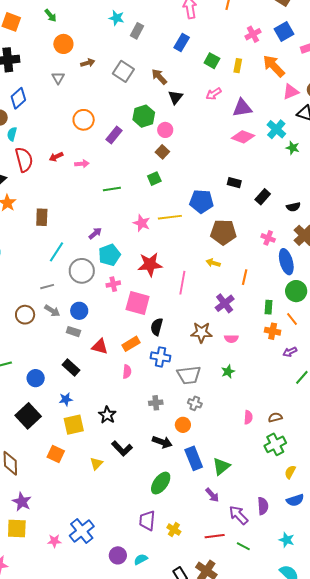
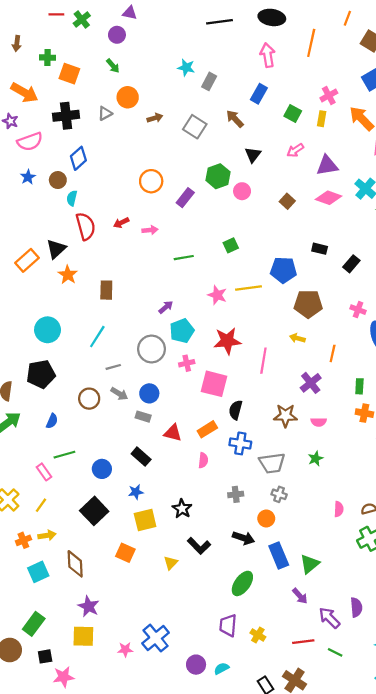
pink cross: (253, 34) -> (329, 96), moved
brown arrow: (159, 77) -> (235, 119), moved
gray triangle: (58, 78) -> (105, 113), moved, turned 32
brown square: (162, 152) -> (287, 201), moved
cyan line: (56, 252) -> (97, 337), moved

